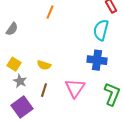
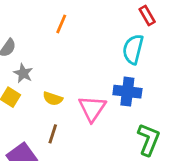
gray star: (20, 81) -> (23, 73), moved
pink triangle: (75, 88) -> (92, 108), moved

